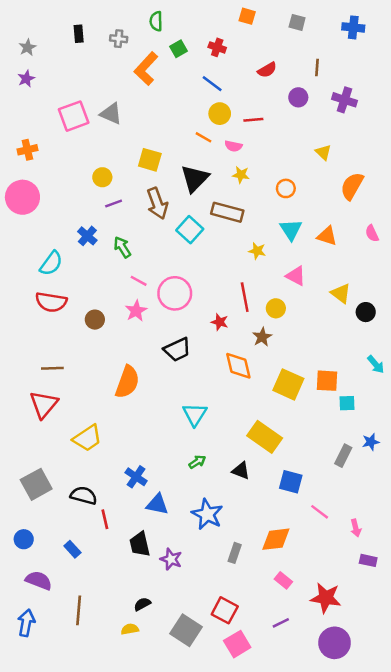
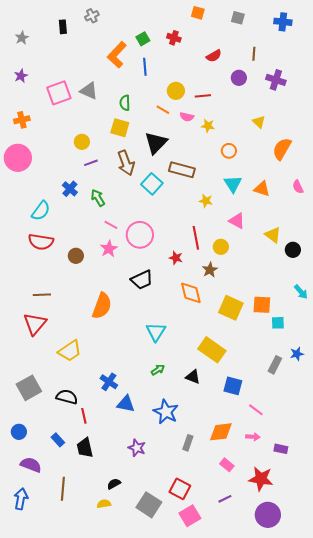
green semicircle: (156, 21) -> (125, 103), moved
gray cross: (119, 39) -> (92, 16), moved, turned -32
purple star: (26, 79) -> (21, 76), moved
blue line: (212, 84) -> (145, 67), moved, turned 48
yellow star: (241, 175) -> (208, 126), moved
pink arrow: (356, 528) -> (253, 437), moved, turned -72
black trapezoid: (140, 544) -> (85, 448), moved
purple rectangle: (368, 560) -> (281, 449), moved

